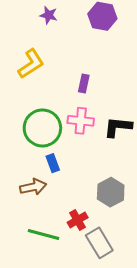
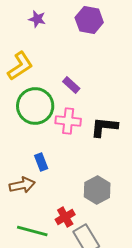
purple rectangle: (84, 83) -> (71, 85), turned -60
green circle: (42, 128) -> (35, 106), moved

